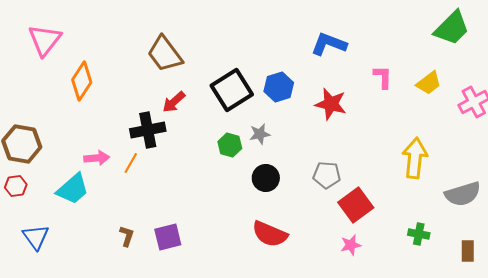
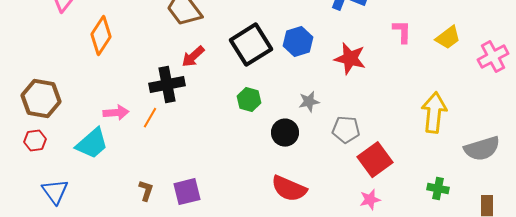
gray star: (260, 134) -> (309, 102), moved

